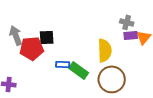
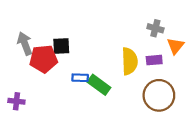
purple rectangle: (131, 35) -> (154, 60), moved
brown circle: (112, 79) -> (159, 95), moved

